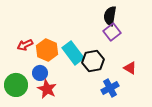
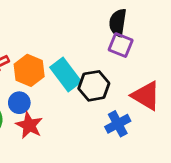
purple square: (112, 32) -> (121, 45), turned -30
red triangle: (130, 68) -> (146, 96), size x1.6

